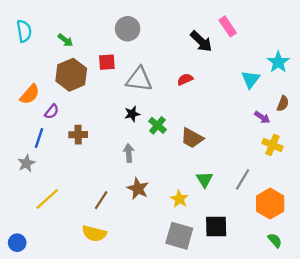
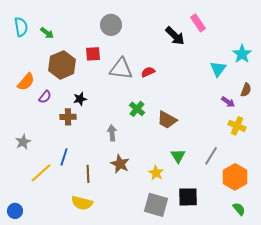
green arrow: (65, 40) -> (47, 33), moved
red semicircle: (185, 79) -> (148, 72), moved
black star: (132, 114) -> (80, 99), moved
blue line: (39, 138) -> (64, 157), moved
brown line: (101, 200) -> (88, 174), turned -36

